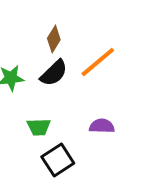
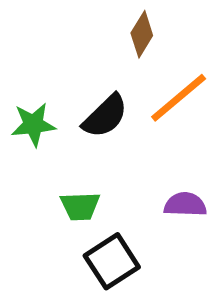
brown diamond: (54, 39) -> (142, 34), moved

